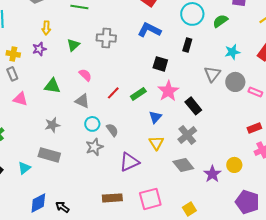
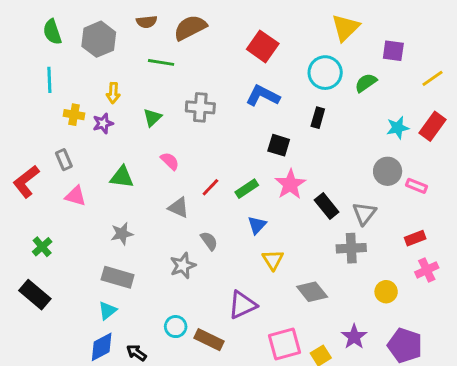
cyan star: (232, 52) -> (398, 128), moved
yellow cross: (13, 54) -> (74, 115), moved
gray triangle: (212, 74) -> (364, 213), moved
gray triangle: (82, 101) -> (179, 208), moved
blue triangle: (155, 117) -> (257, 225), moved
cyan circle: (92, 124) -> (176, 327), moved
gray cross: (187, 135) -> (351, 248), moved, turned 36
purple triangle: (129, 162) -> (242, 305), moved
cyan triangle: (24, 168) -> (107, 311), moved
purple star: (212, 174) -> (354, 337), moved
brown rectangle: (112, 198) -> (209, 340), turned 30
pink square: (150, 199) -> (284, 344), moved

